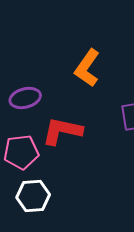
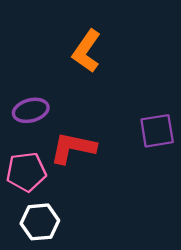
orange L-shape: (87, 68) -> (87, 51), moved

